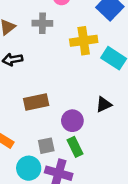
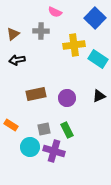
black triangle: (104, 104) -> (99, 96), moved
purple circle: (72, 121) -> (67, 98), moved

